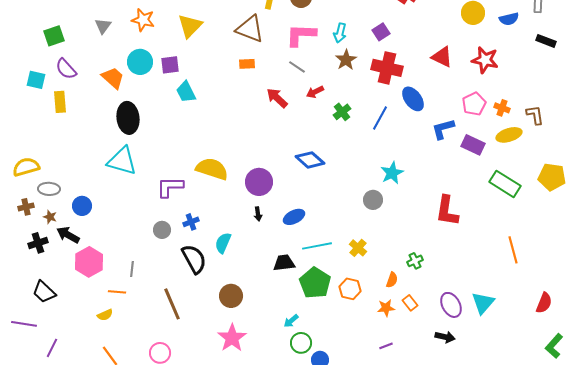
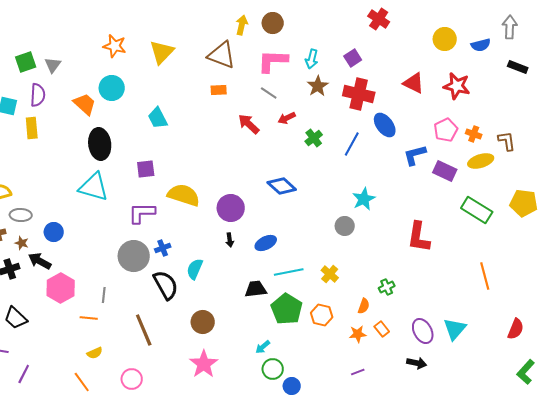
gray triangle: (103, 26) -> (53, 65), moved
purple square: (170, 65) -> (146, 169), moved
purple semicircle: (66, 69) -> (38, 95), turned -135
gray circle: (162, 230) -> (134, 256), size x1.8
yellow semicircle: (105, 315) -> (95, 353), moved

